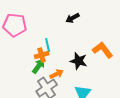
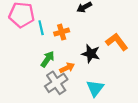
cyan line: (48, 45) -> (41, 28), moved
orange cross: (42, 55) -> (62, 32), moved

